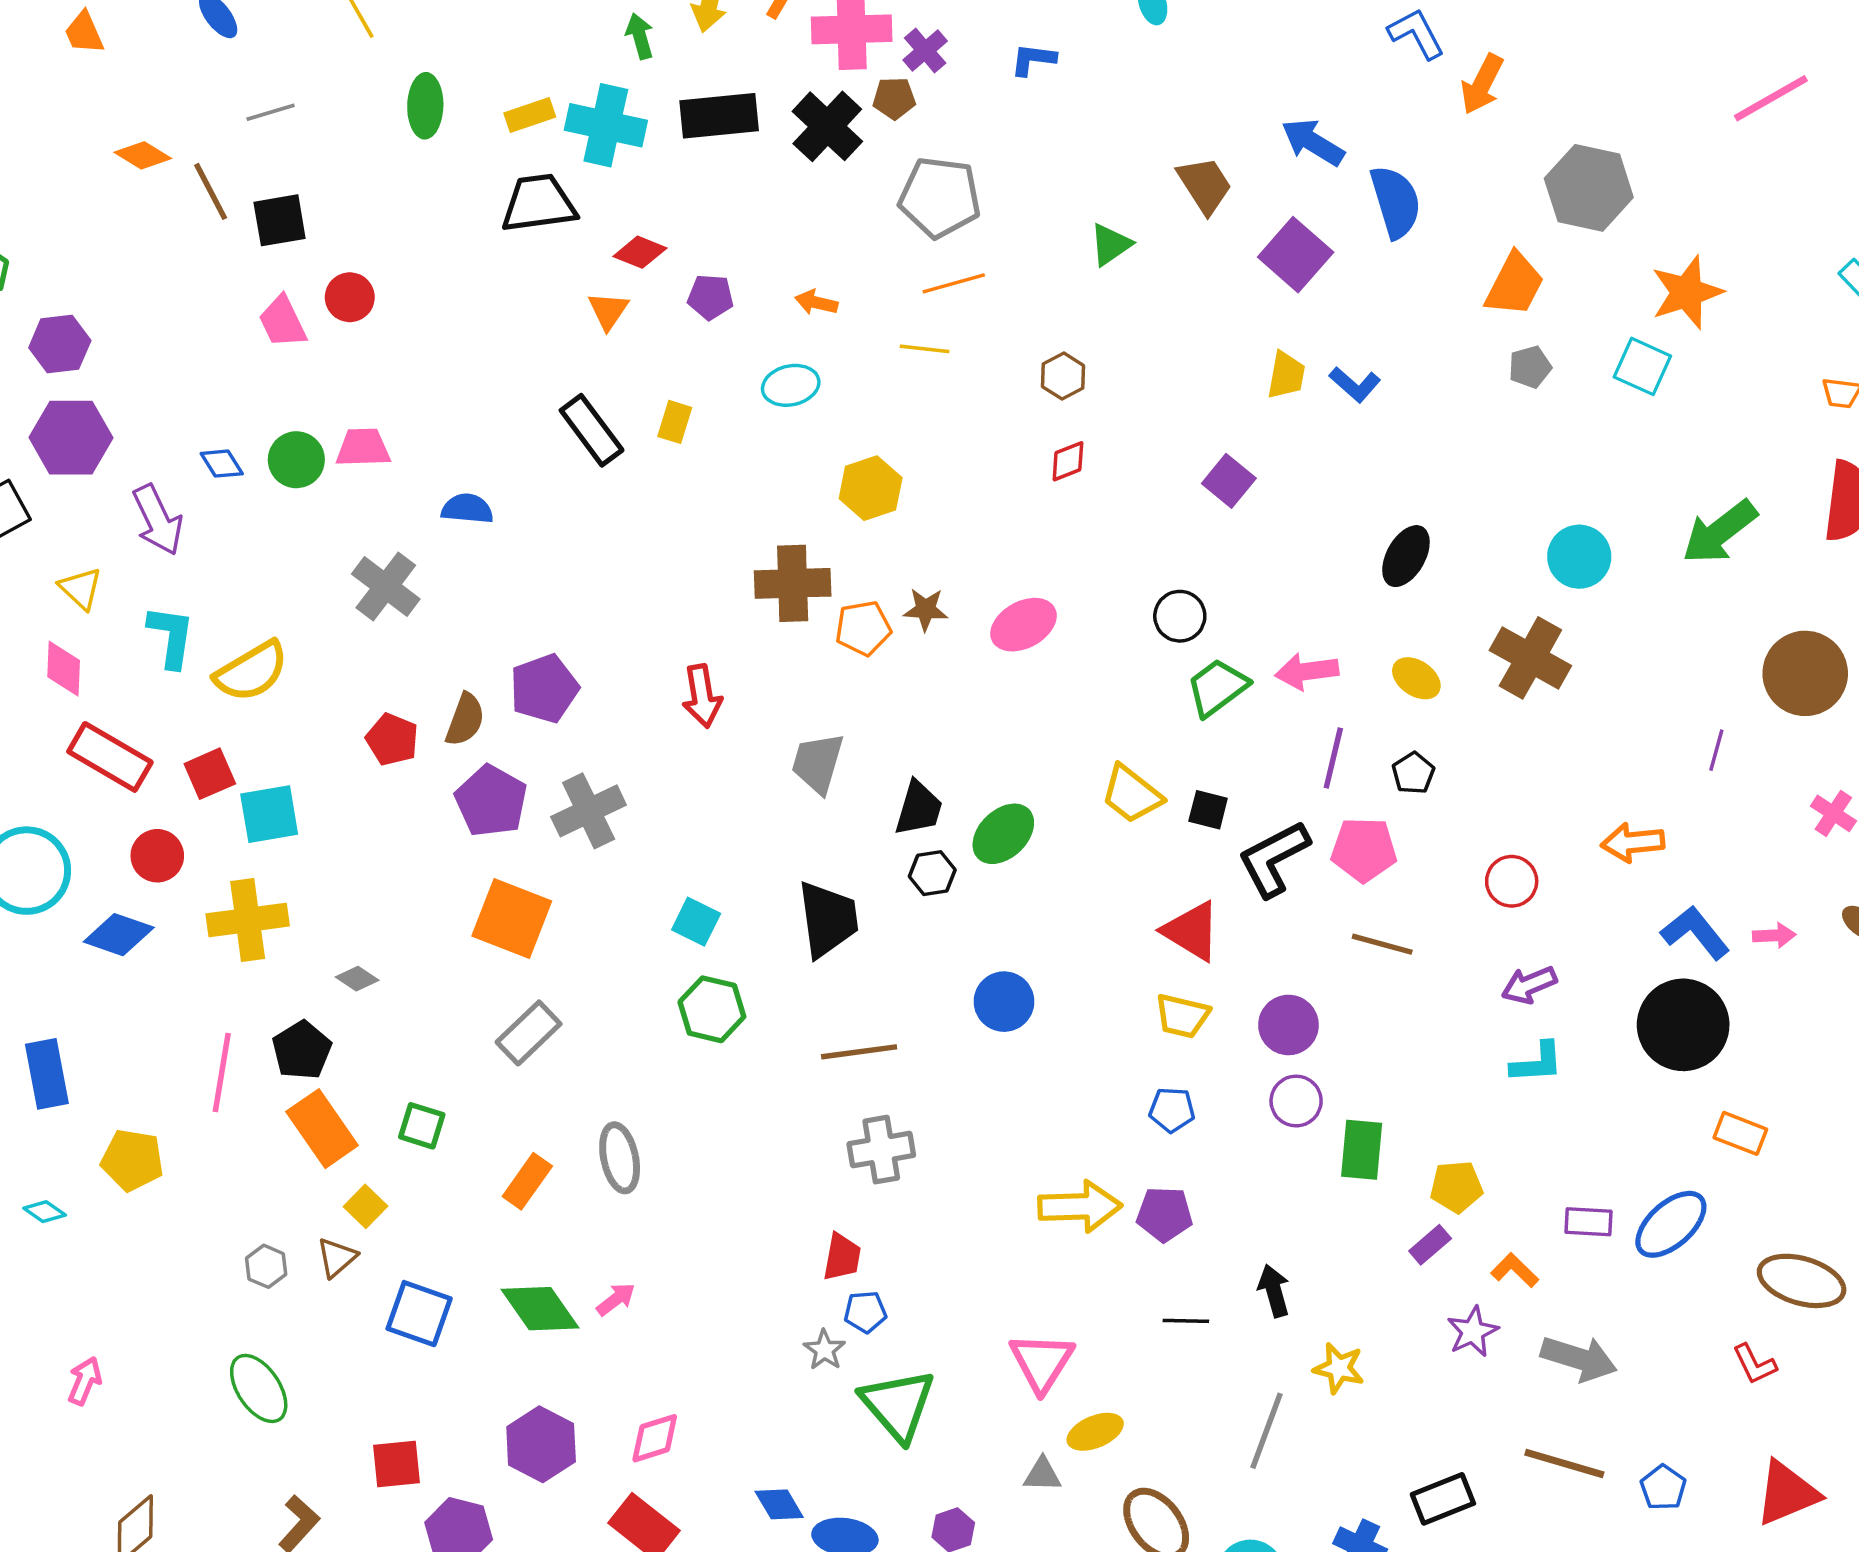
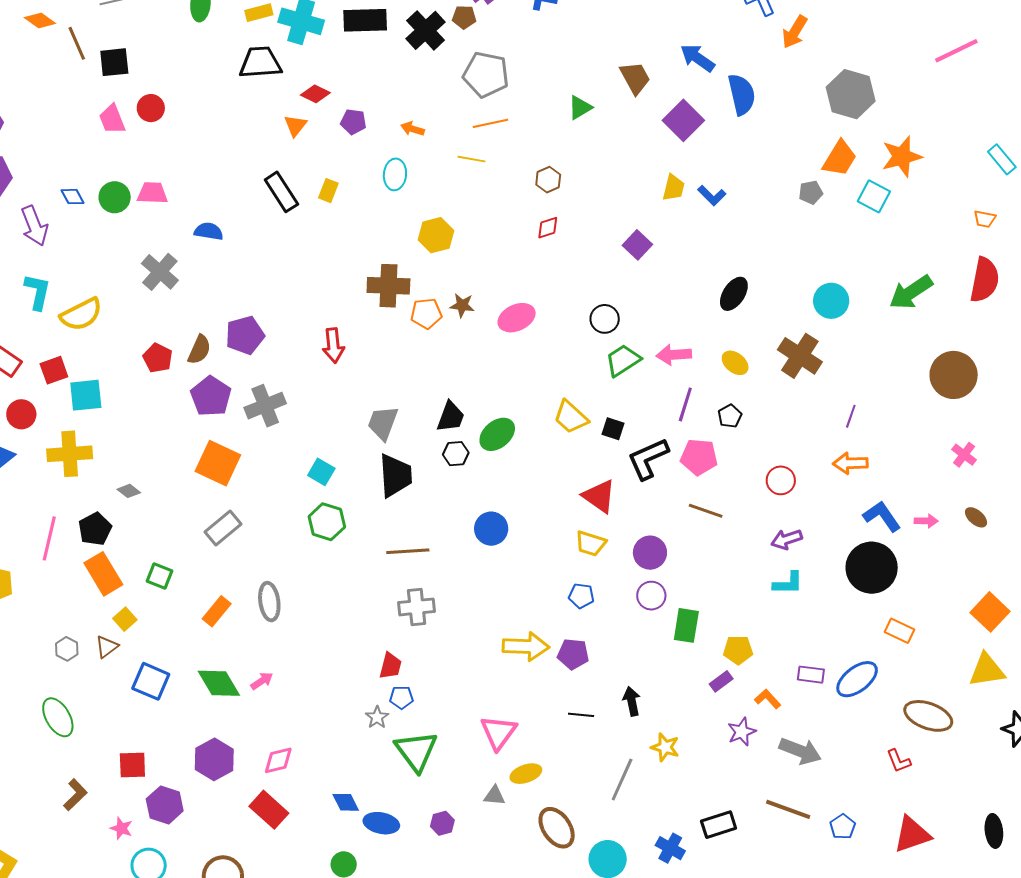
orange trapezoid: (1515, 285) -> (840, 158), moved
cyan ellipse: (791, 385) -> (395, 174), turned -76
purple line: (1716, 750) -> (851, 416), moved
gray trapezoid: (818, 763) -> (383, 423), moved

